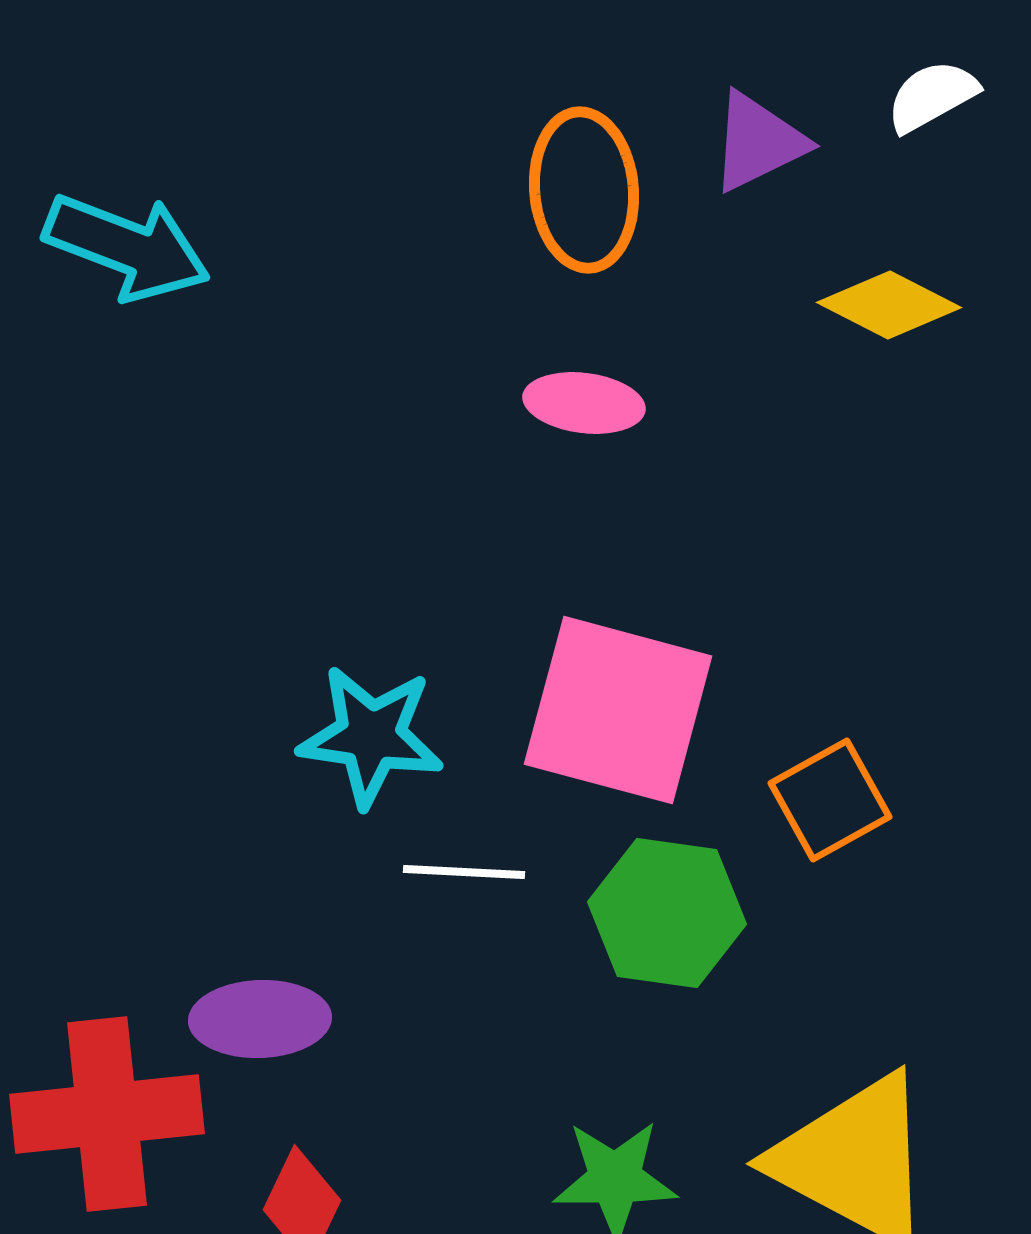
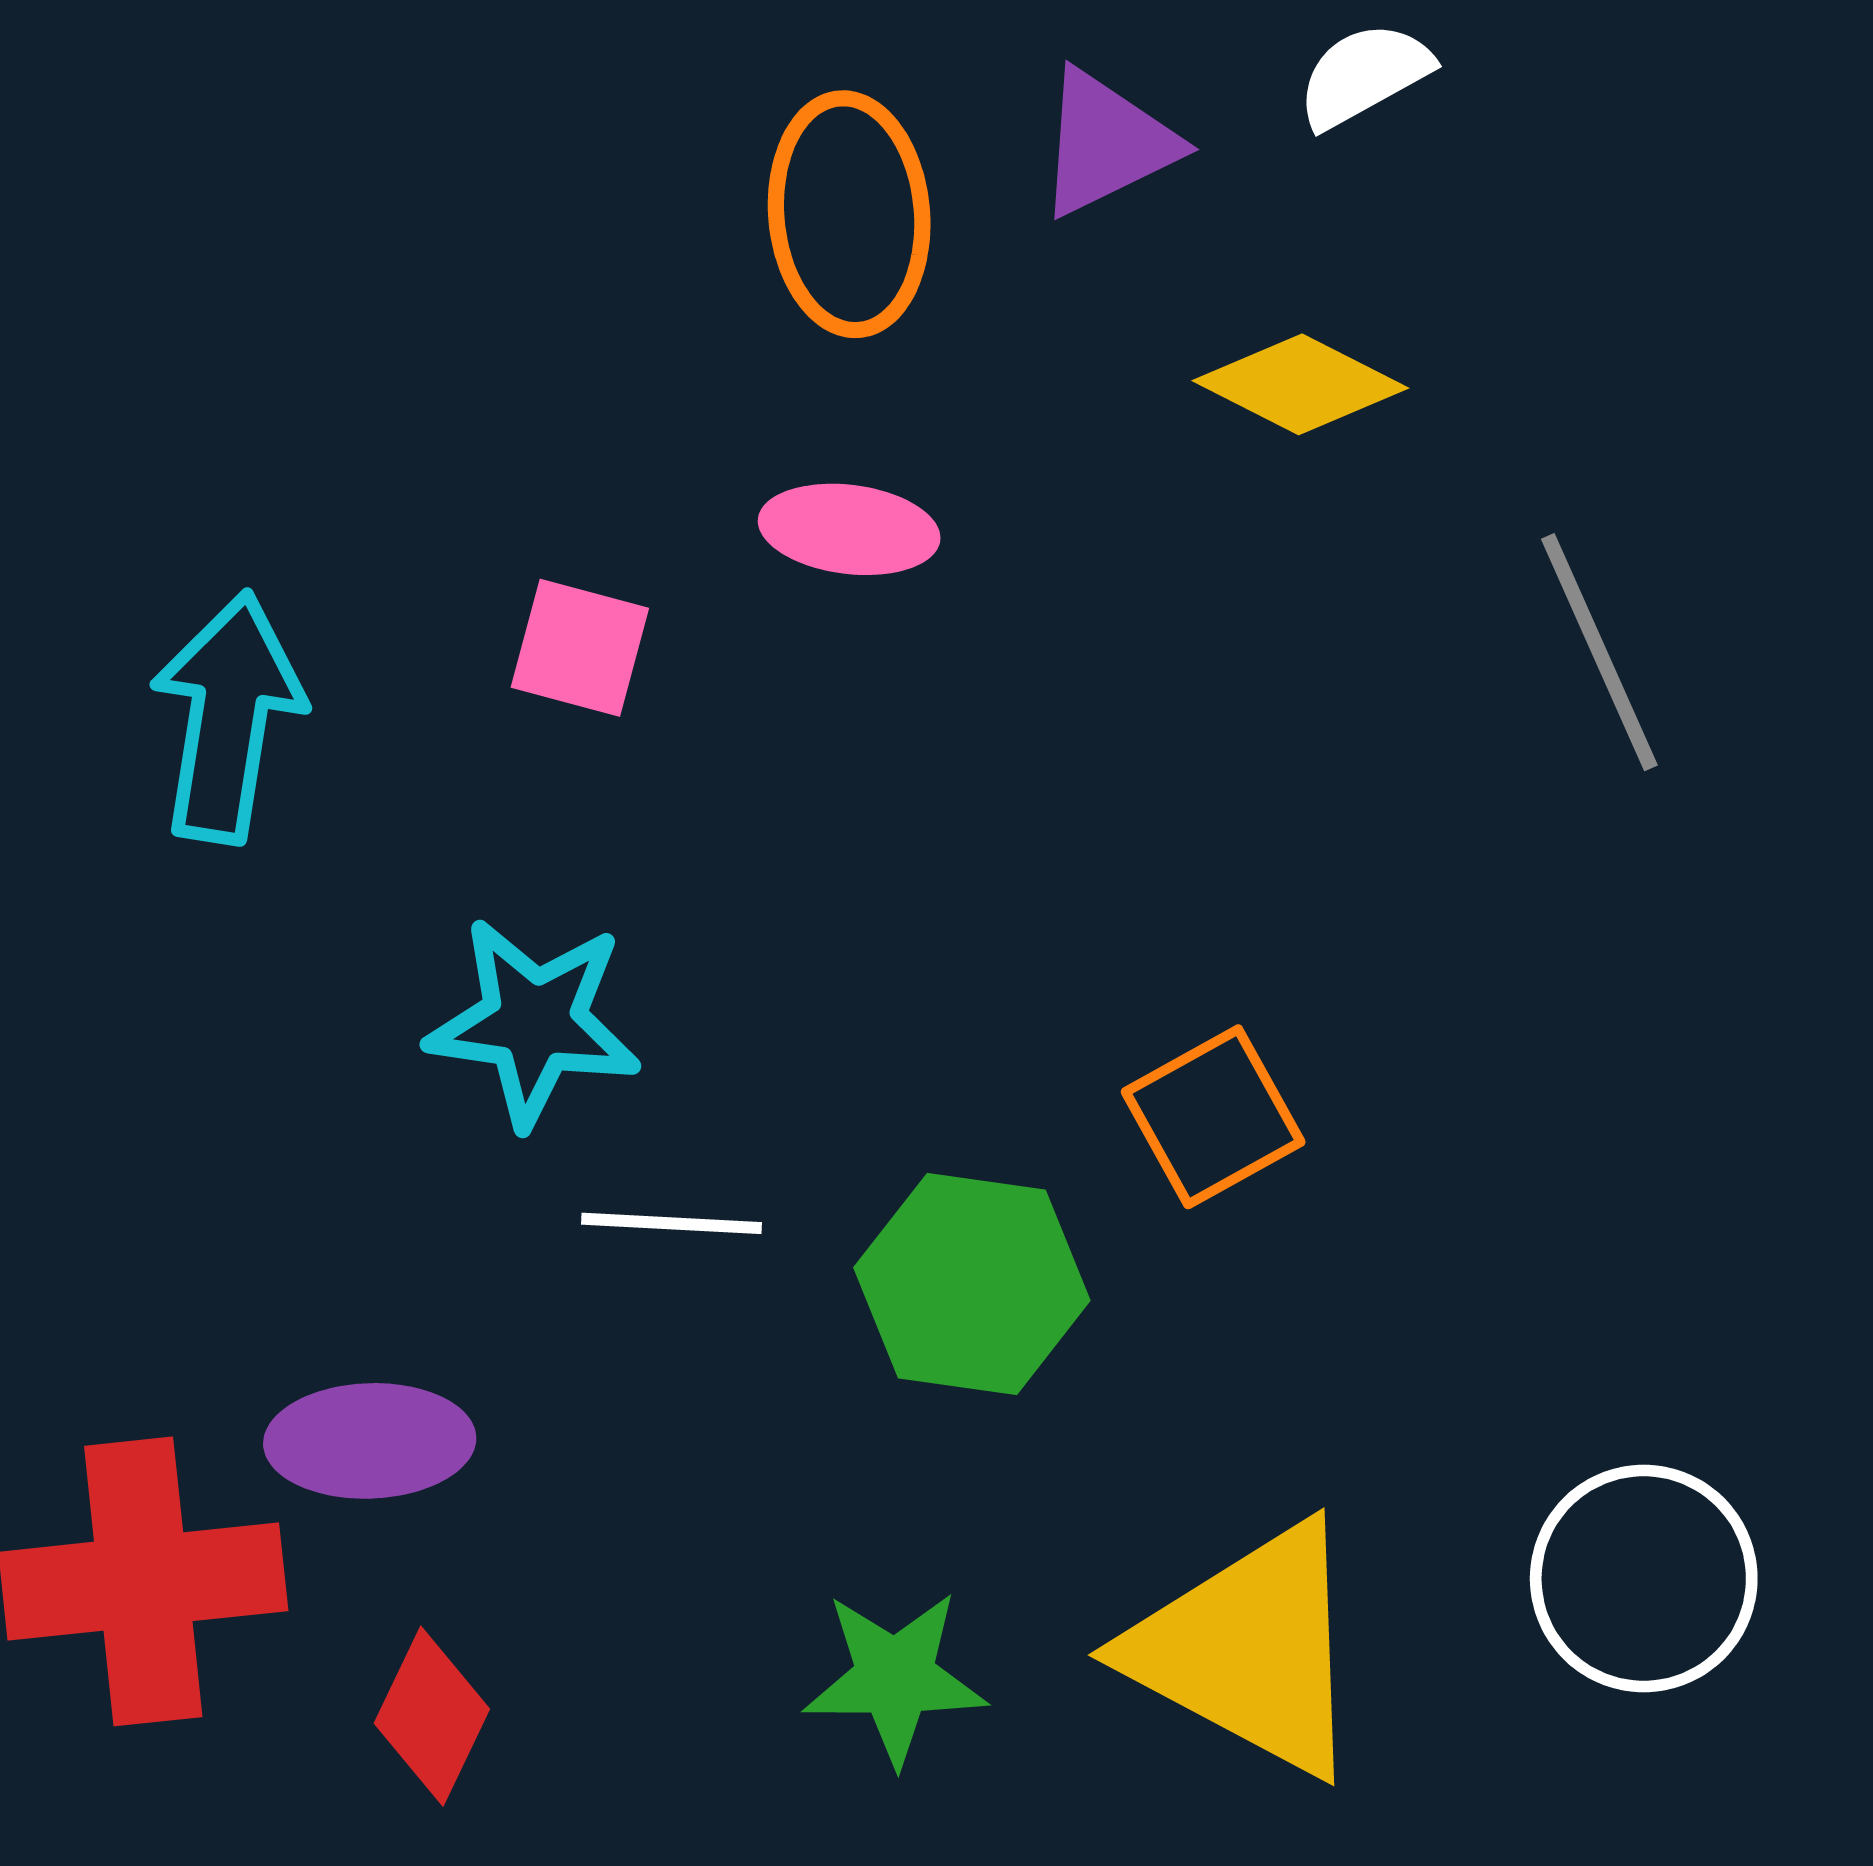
cyan arrow: (127, 247) -> (228, 717), moved, turned -102
pink square: (618, 710) -> (580, 648), moved, size x0.5

